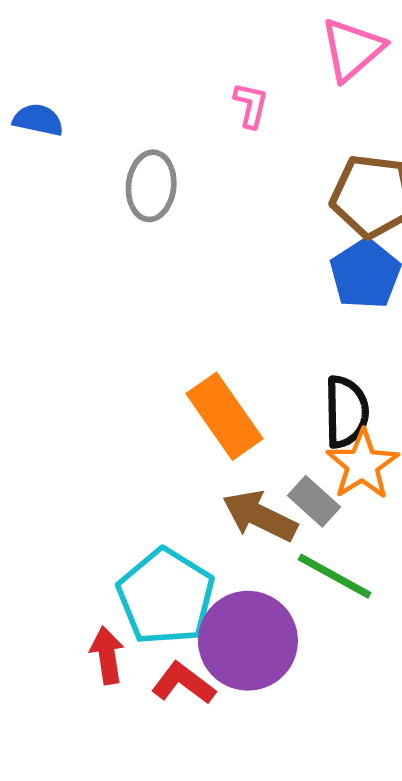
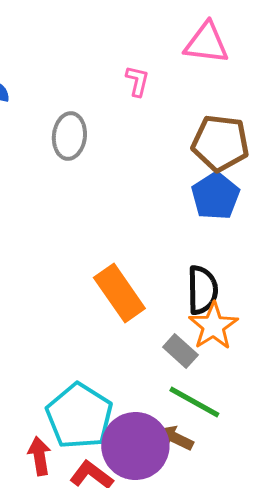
pink triangle: (352, 49) -> (206, 43), turned 48
brown arrow: (260, 516) -> (175, 438), moved, size x0.7

